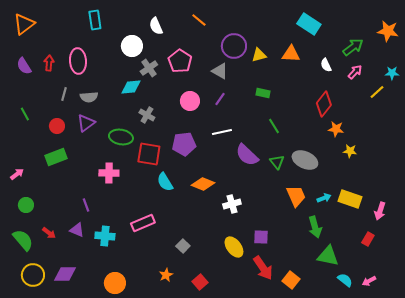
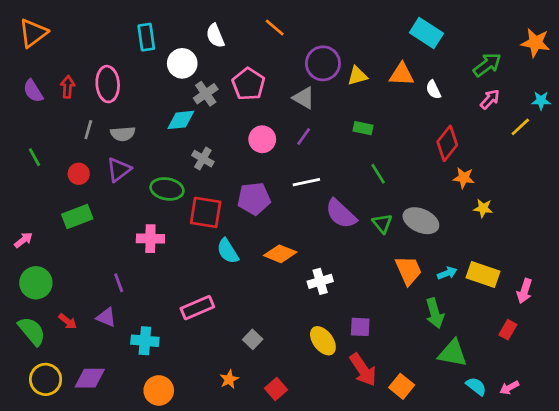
cyan rectangle: (95, 20) -> (146, 37), moved
white semicircle: (326, 65) -> (433, 90), moved
green circle: (26, 205) -> (36, 283), size x1.5
cyan cross: (105, 236) -> (145, 341), moved

